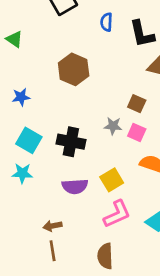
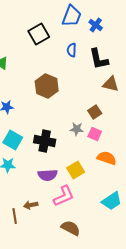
brown square: (137, 104) -> (95, 112), turned 32
pink L-shape: (117, 214) -> (64, 196), moved
brown line: (53, 251) -> (15, 216), moved
brown semicircle: (105, 256) -> (71, 228), turned 120

